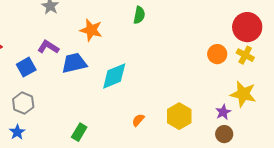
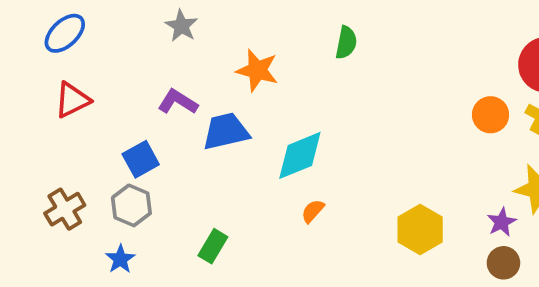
blue square: (26, 67) -> (141, 159), moved
orange semicircle: (138, 120) -> (313, 211), moved
green rectangle: (79, 132) -> (213, 246), moved

